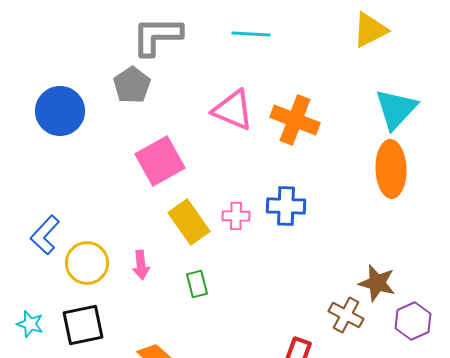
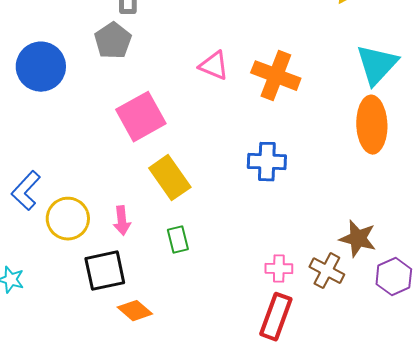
pink triangle: (233, 110) -> (214, 66), size x0.7
pink cross: (236, 216) -> (279, 269), moved
black square: (83, 325) -> (105, 271), moved

